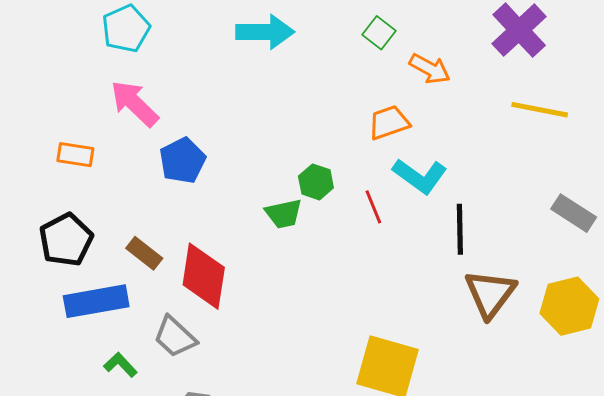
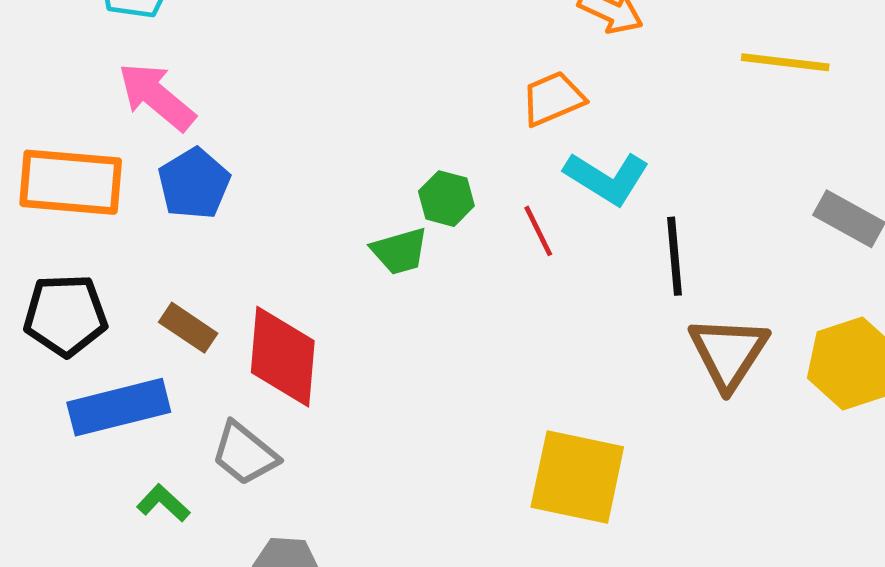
orange rectangle: (75, 155) -> (71, 182), size x1.8
blue pentagon: (183, 161) -> (194, 184), moved
black pentagon: (66, 240) -> (65, 315), turned 30

